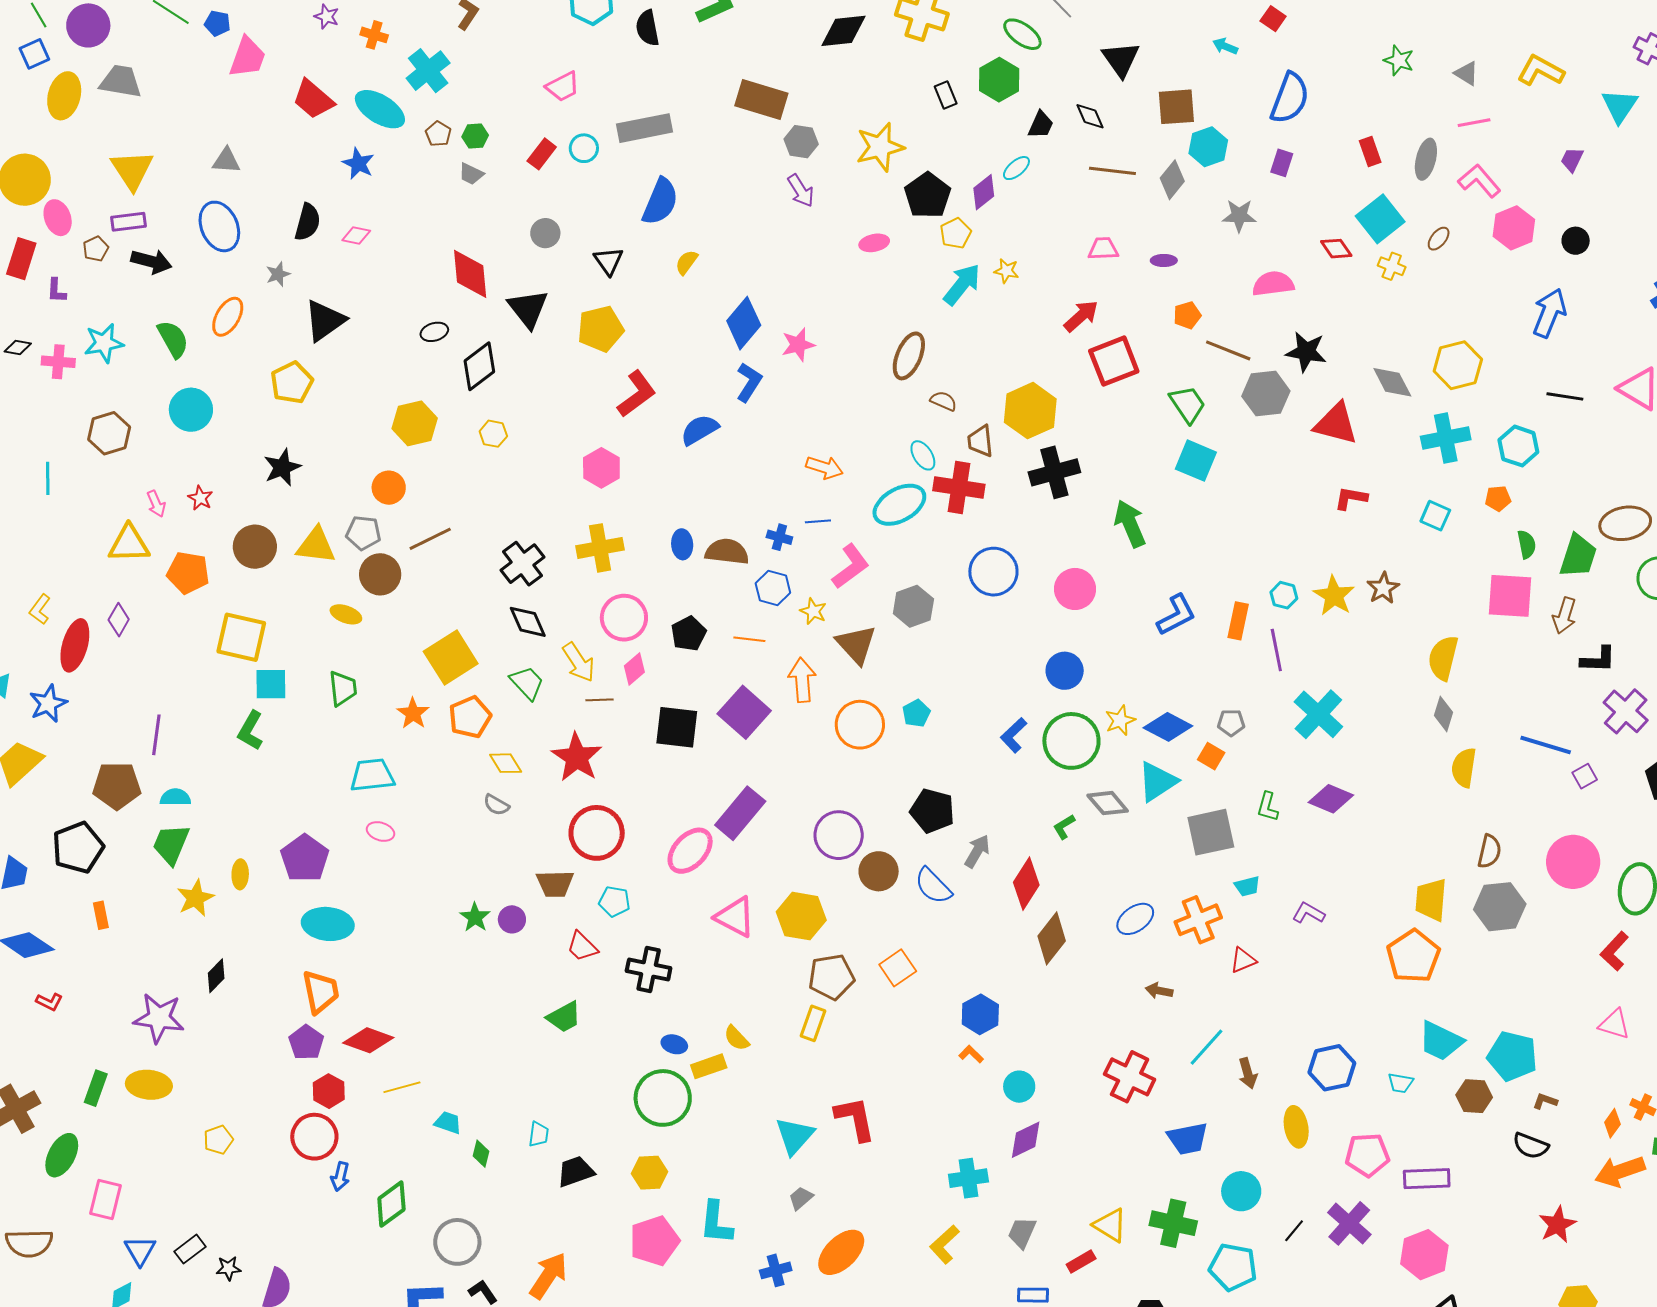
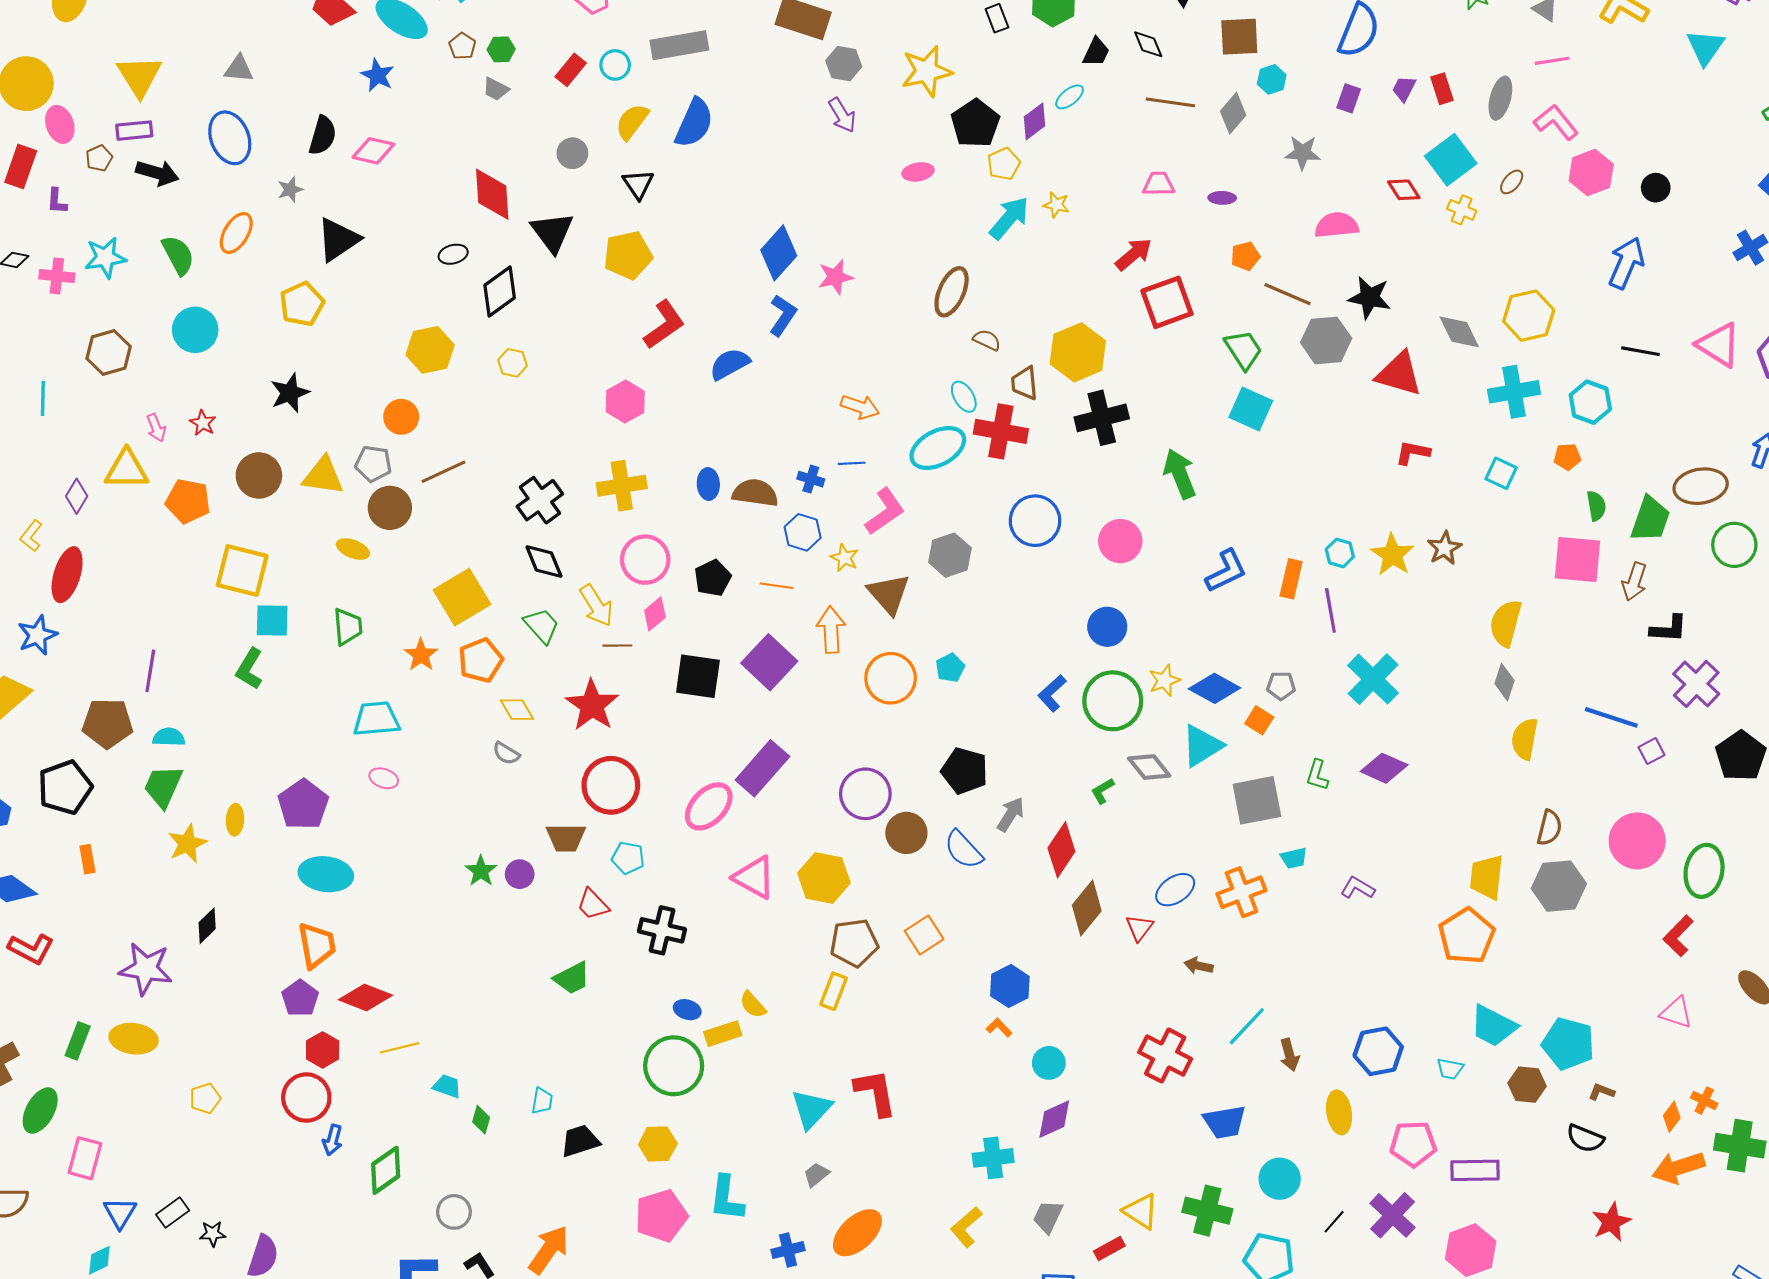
cyan hexagon: (1208, 147) -> (1272, 79), size x0.7
purple trapezoid: (1572, 160) -> (1404, 89), moved
pink diamond: (356, 236) -> (373, 151), size x1.4
yellow semicircle: (687, 262) -> (632, 122), moved, size x1.4
purple diamond: (119, 620) -> (77, 496), moved
red triangle: (1243, 960) -> (1139, 928), moved, turned -32
red L-shape: (49, 1002) -> (31, 949), size x1.6
gray circle: (457, 1242) -> (454, 1212), size x0.7

